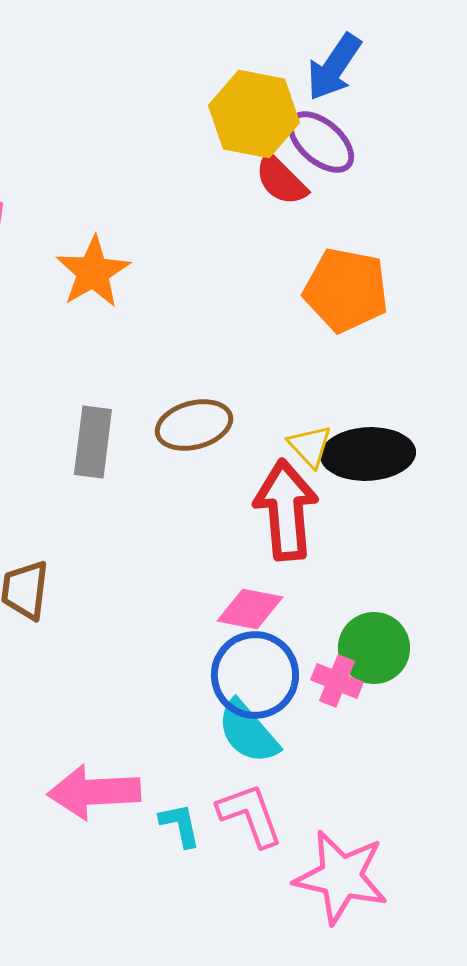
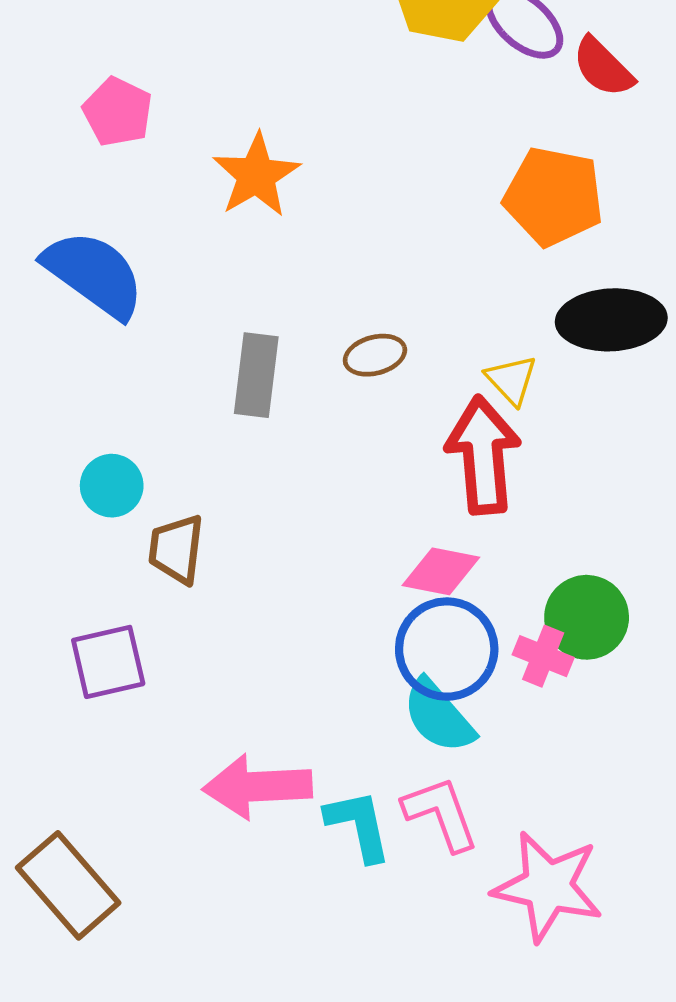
red semicircle: (281, 180) -> (603, 67), moved
brown ellipse: (194, 425) -> (375, 355), size x0.7
black ellipse: (368, 454) -> (611, 320), moved
cyan L-shape: (180, 825) -> (359, 825), size x1.4

